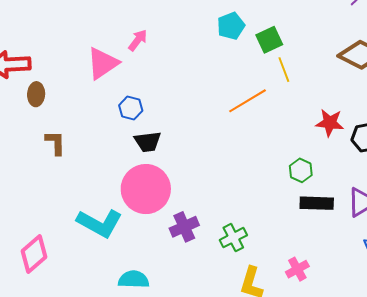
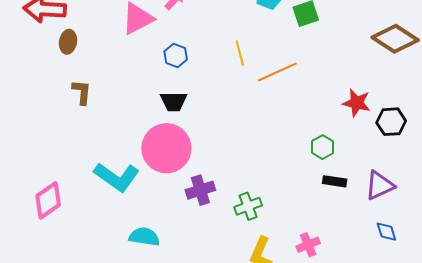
yellow line: (284, 70) -> (240, 53), moved
blue hexagon: (131, 108) -> (176, 55), moved
black rectangle: (317, 203) -> (335, 181), size x0.7

